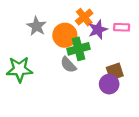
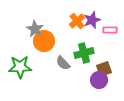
purple star: (98, 30) -> (92, 20), moved
orange circle: (65, 35) -> (44, 41), moved
green cross: (78, 49) -> (84, 53), moved

